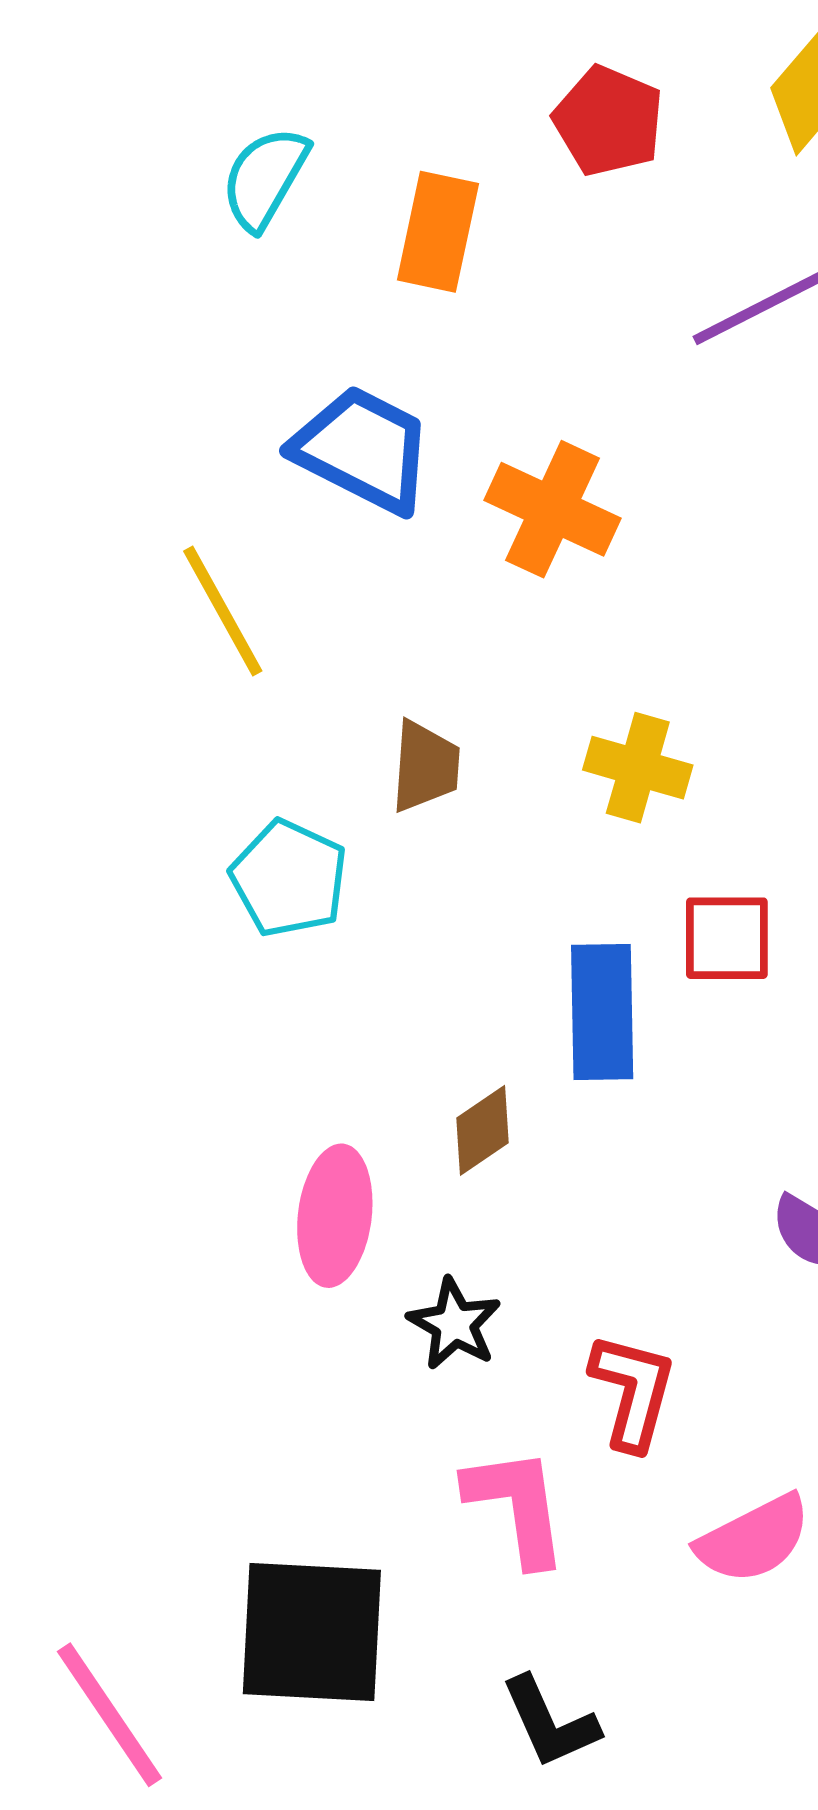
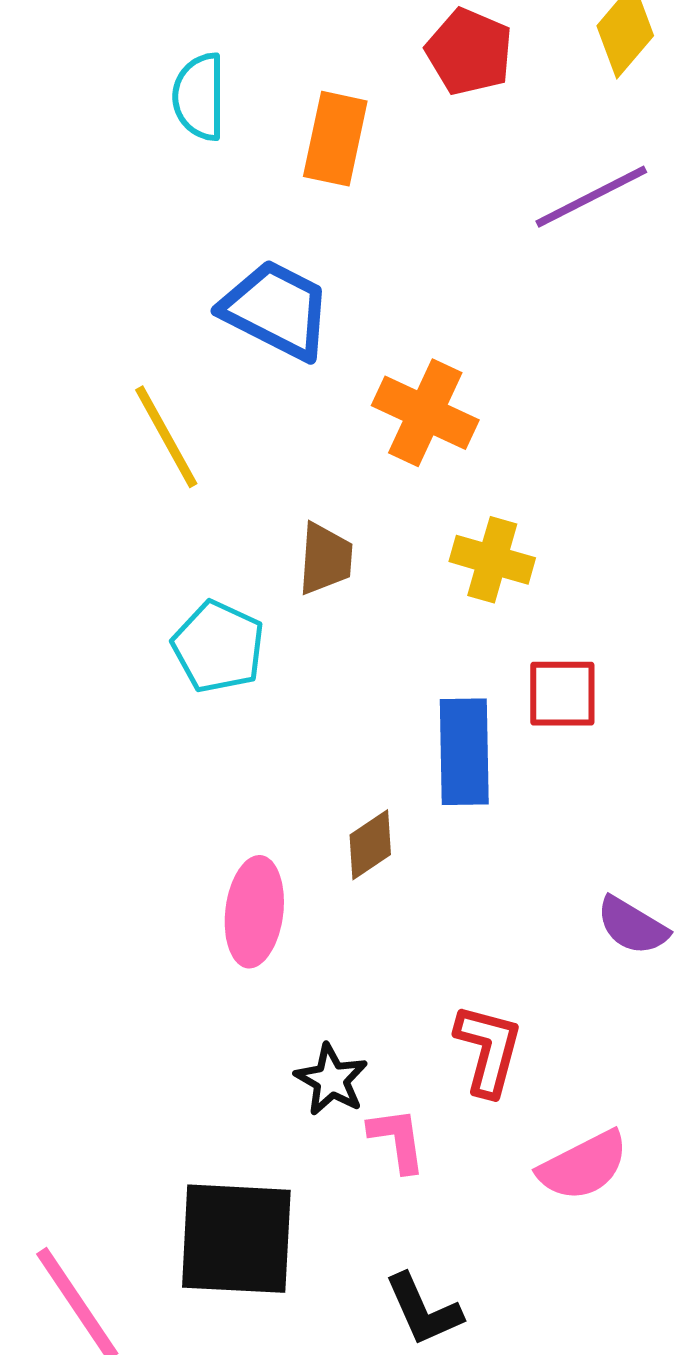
cyan semicircle: (265, 178) -> (199, 97), turned -30
orange cross: (552, 509) -> (425, 413), moved
black star: (454, 1324) -> (331, 1080), moved
pink L-shape: (517, 1506) -> (397, 1140), size x0.7

